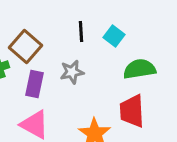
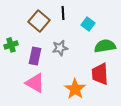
black line: (81, 32) -> (63, 13), moved
brown square: (26, 47) -> (39, 21), moved

